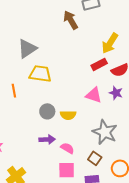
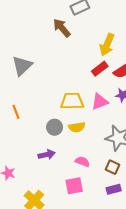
yellow trapezoid: (40, 74) -> (72, 101), moved
pink triangle: (94, 95) -> (100, 102), turned -30
purple arrow: (47, 140) -> (47, 155), moved
pink square: (67, 170) -> (74, 186), moved

